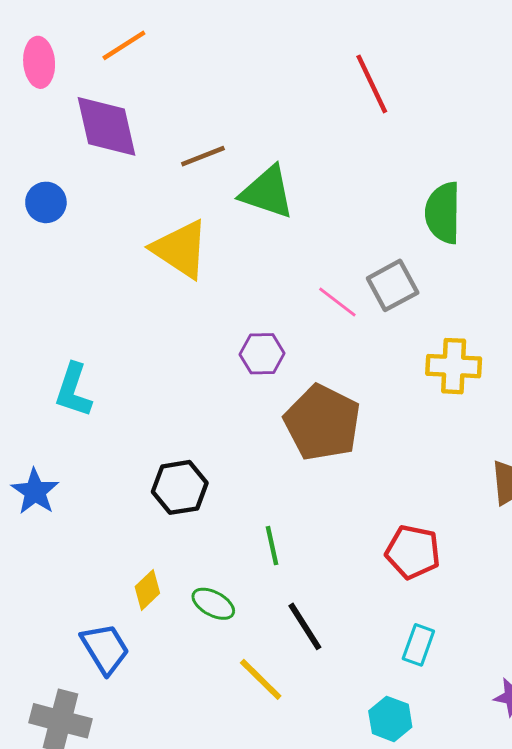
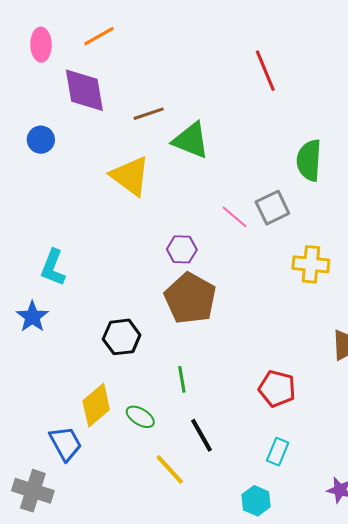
brown pentagon: (322, 423) -> (190, 298), moved
blue star: (35, 492) -> (32, 317), moved
yellow diamond: (147, 590) -> (96, 405), size x1.6

